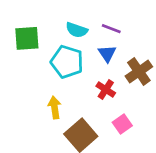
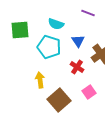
purple line: (111, 29) -> (88, 13), moved

